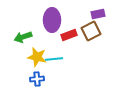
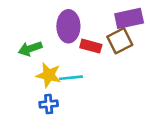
purple rectangle: (98, 14) -> (129, 18), size x1.5
red rectangle: (69, 35) -> (91, 46), turned 35

